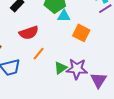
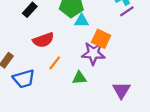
green triangle: (61, 68) -> (79, 78), turned 32
purple star: (77, 69) -> (93, 53), moved

